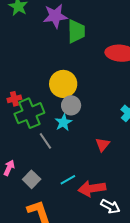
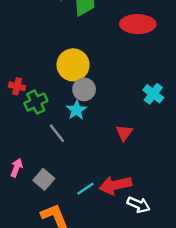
red cross: (14, 99) -> (17, 86), turned 32
green cross: (29, 113) -> (36, 102), size x0.7
cyan line: (68, 180) -> (86, 189), moved

